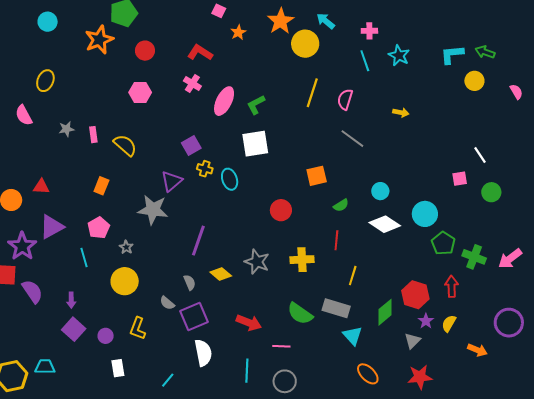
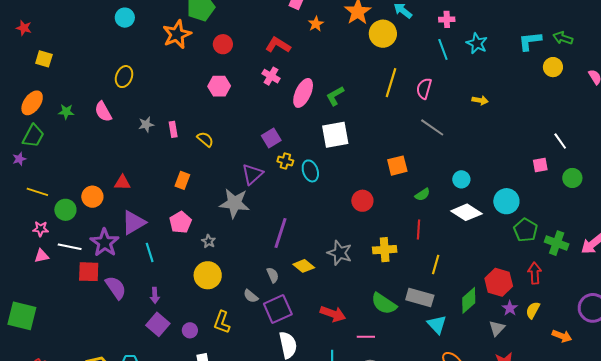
yellow semicircle: (125, 145) -> (205, 139), size x0.7
cyan line: (84, 257) -> (150, 252), moved

